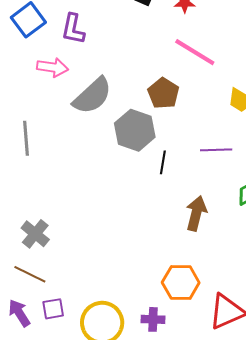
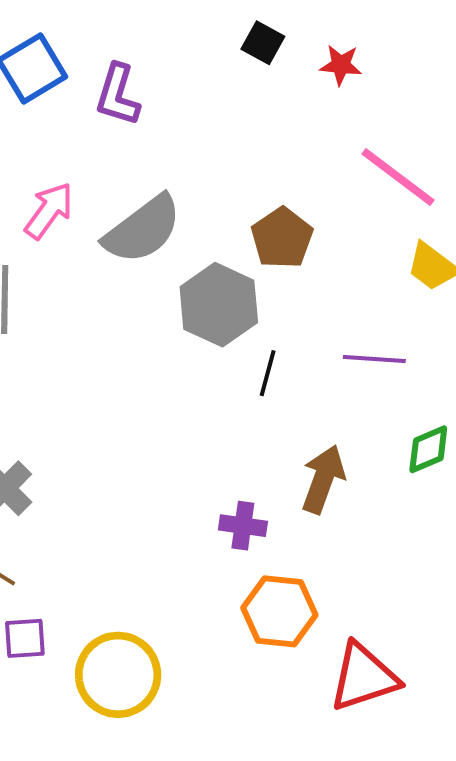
pink line: (195, 52) -> (398, 177), moved
pink arrow: (53, 67) -> (49, 211), moved, turned -68
purple cross: (153, 319) -> (243, 526), moved

